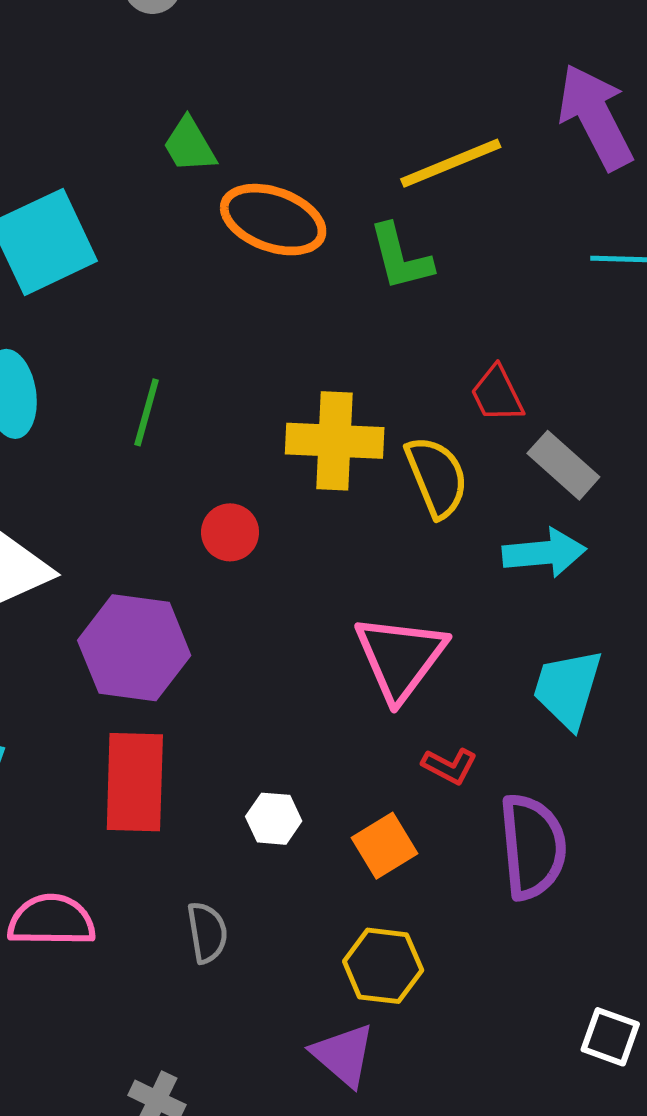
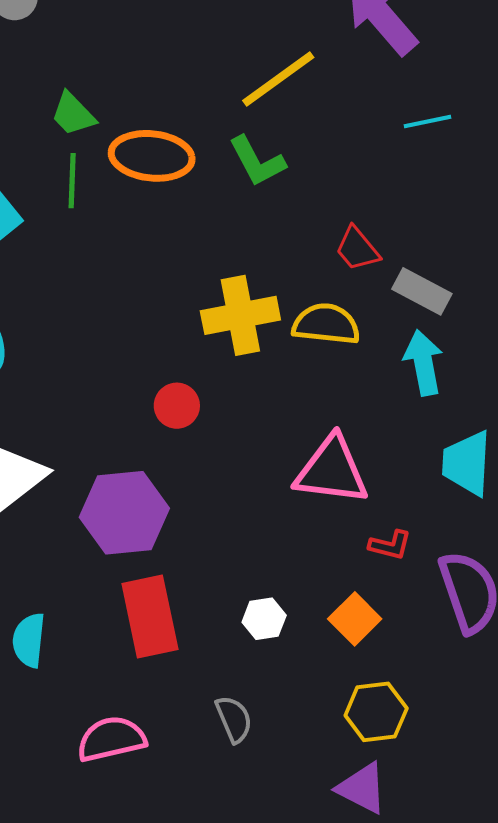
green line: (147, 412) -> (72, 181), moved
yellow semicircle: (437, 477) -> (326, 324), turned -48
cyan arrow: (544, 553) -> (423, 363), turned -82
pink triangle: (400, 657) -> (332, 471), turned -46

